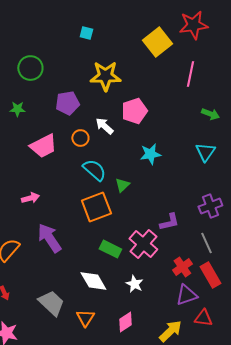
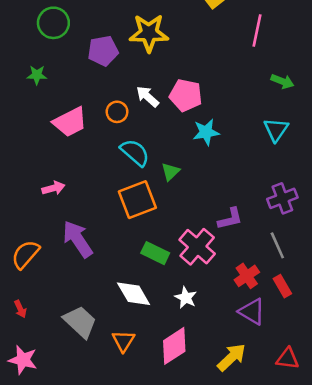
purple pentagon: (67, 103) -> (103, 51), moved
pink pentagon: (134, 111) -> (186, 95), moved, turned 30
red rectangle: (210, 275) -> (282, 286), size x0.7
purple triangle: (186, 295) -> (252, 312), turned 50
red triangle: (203, 318) -> (287, 359), moved
pink diamond: (125, 322) -> (174, 346), size x1.4

